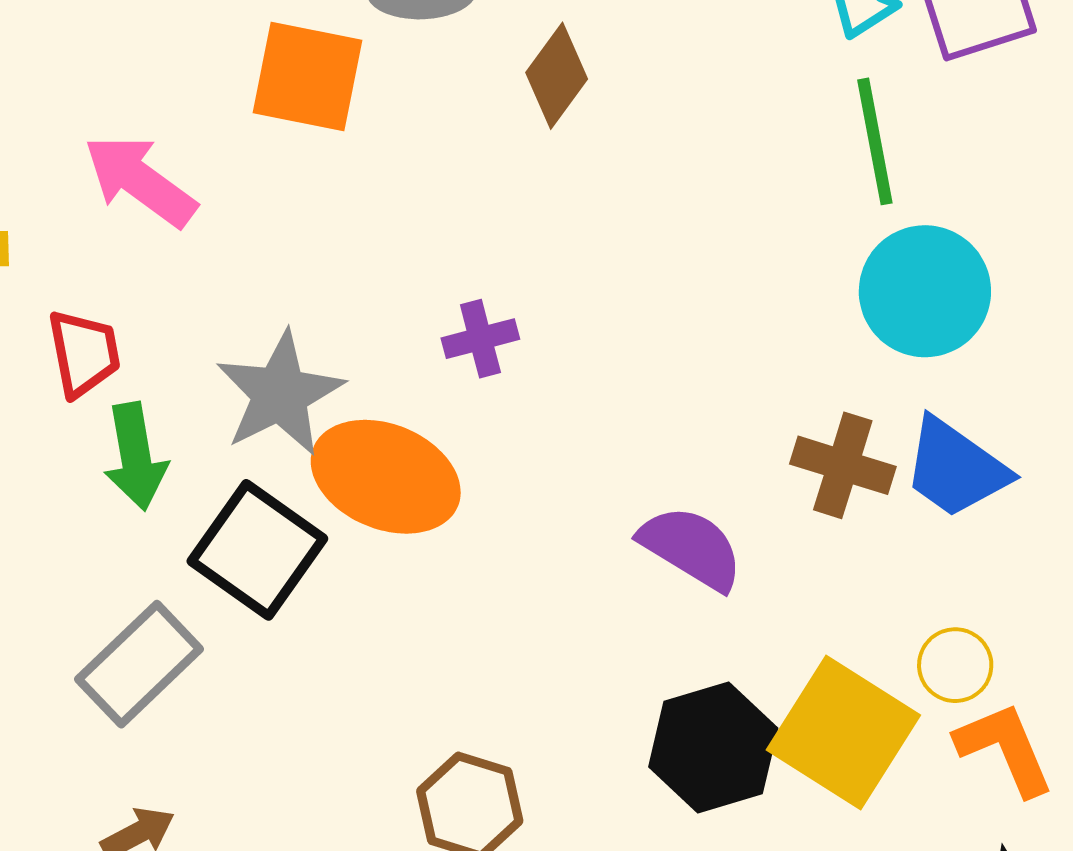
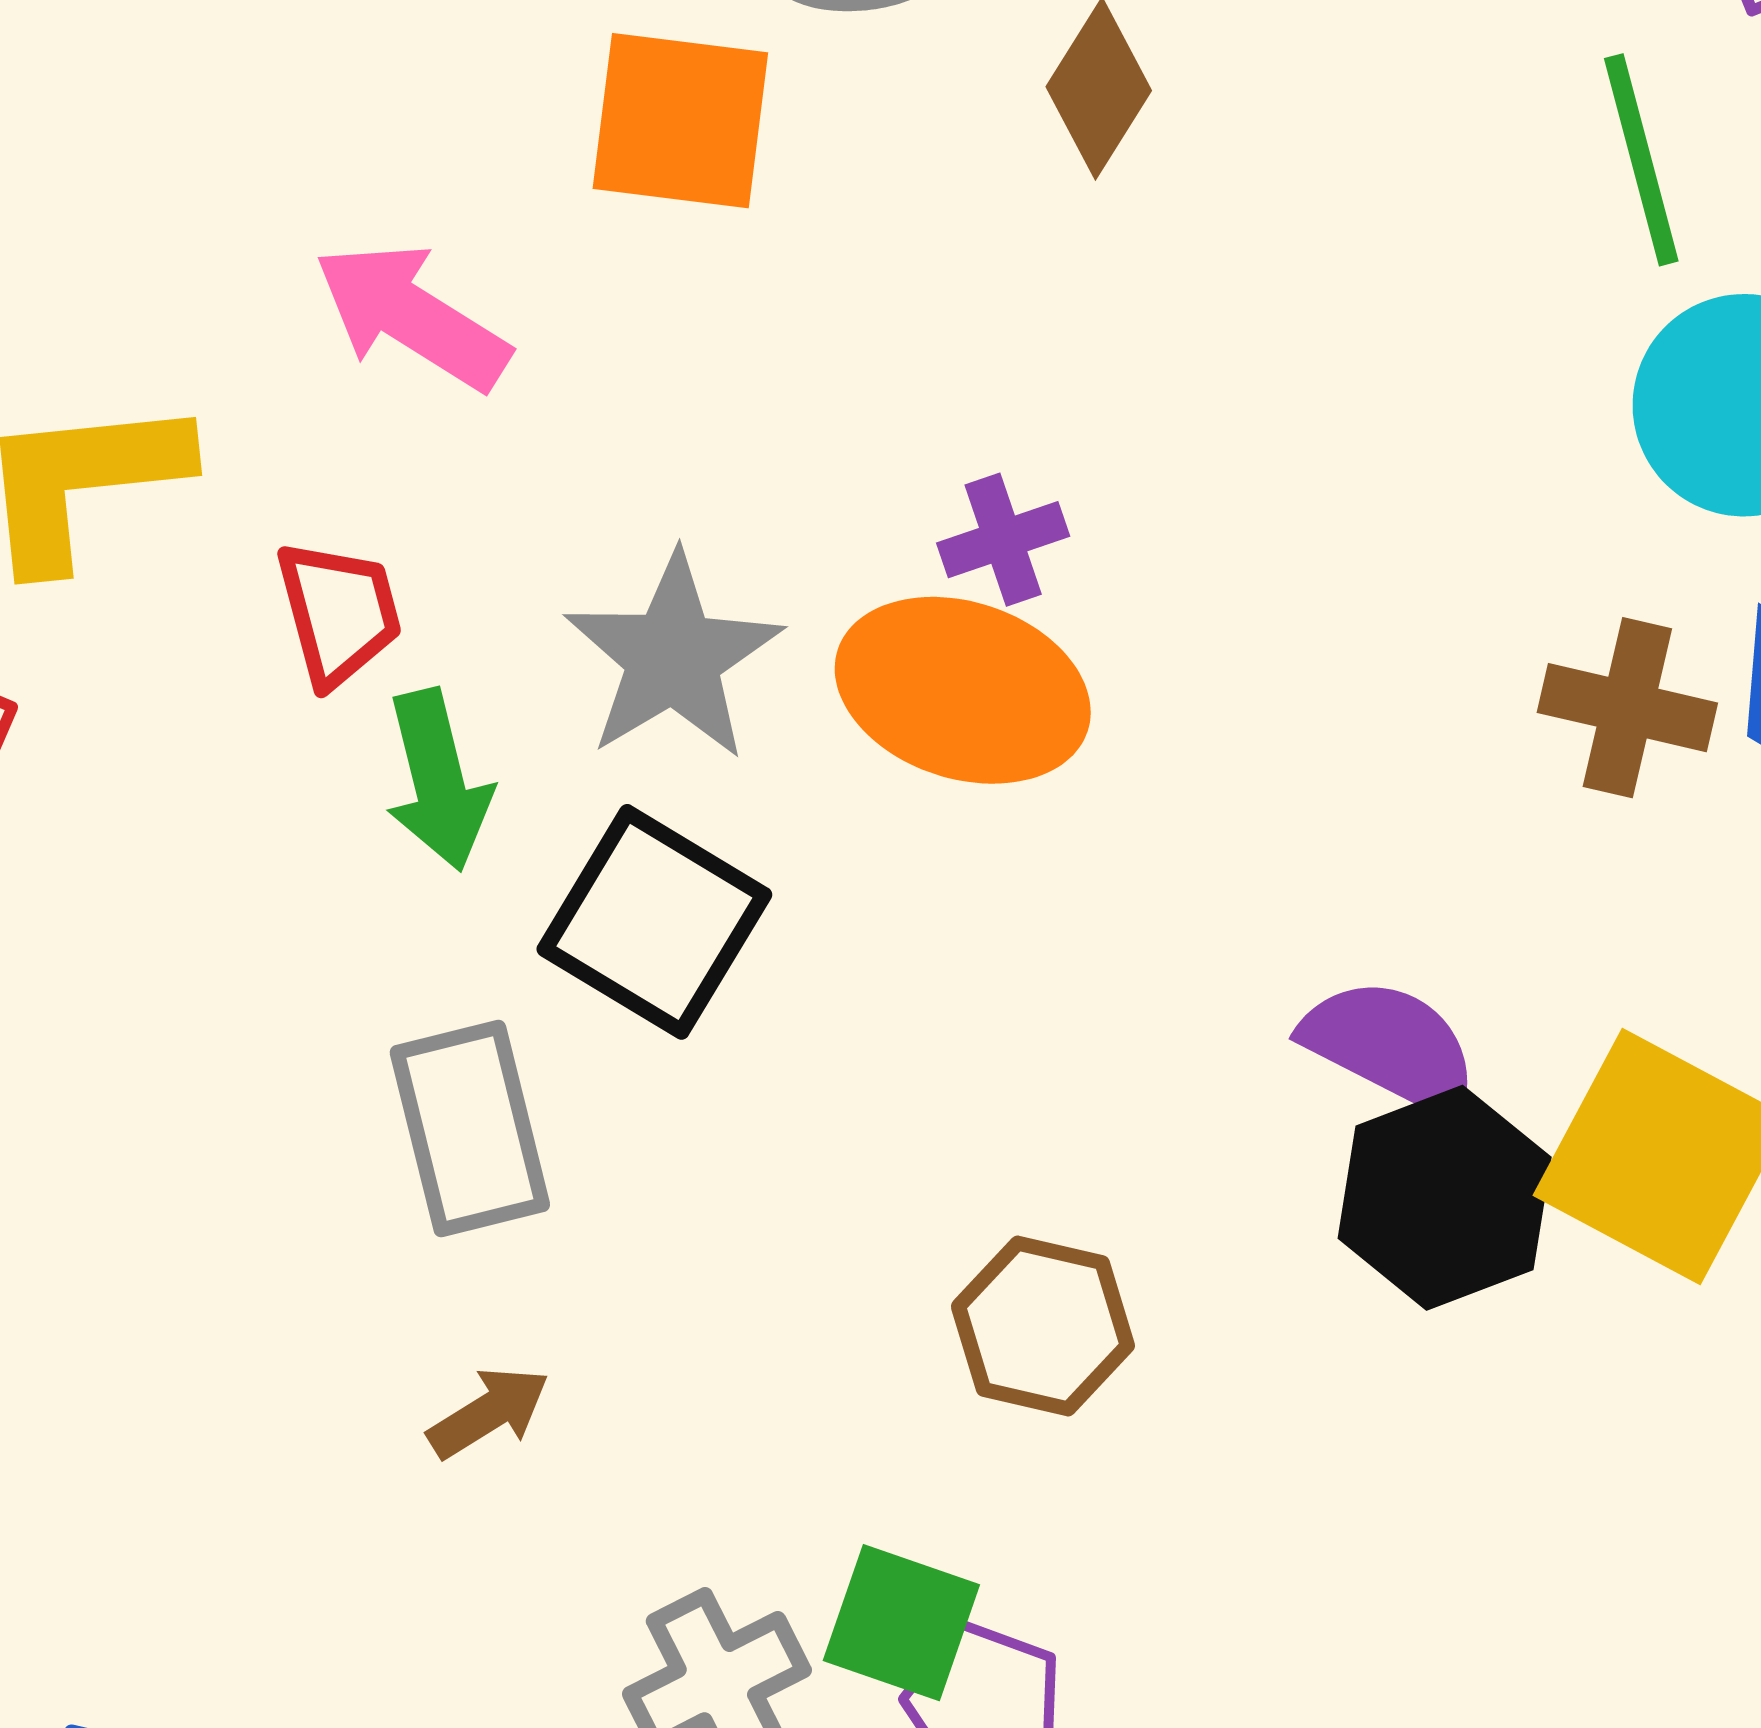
orange ellipse: (386, 477) -> (963, 690), moved
purple semicircle: (691, 548) -> (1391, 1046), moved
gray rectangle: (139, 664) -> (470, 1129), turned -56

